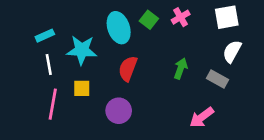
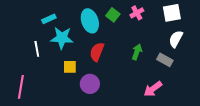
cyan rectangle: (45, 36) -> (49, 19), moved
yellow square: (82, 88) -> (70, 67), moved
pink line: (53, 104) -> (21, 87), moved

